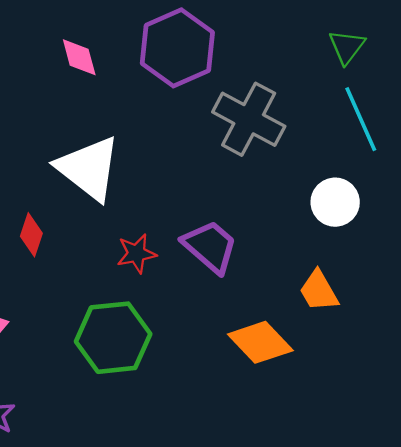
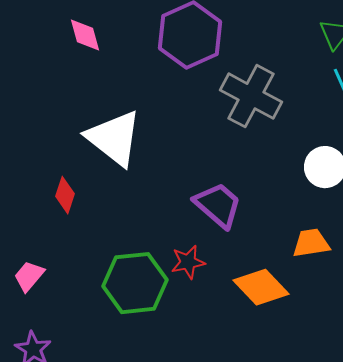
pink diamond: (79, 57) -> (85, 35), moved
red star: (136, 254) -> (188, 262), moved
orange trapezoid: (319, 291) -> (311, 243), turned 111

